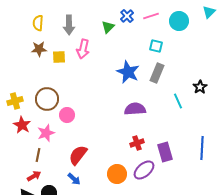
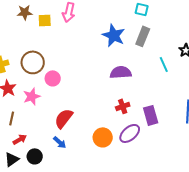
brown line: (38, 155) -> (12, 118), moved

